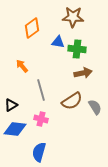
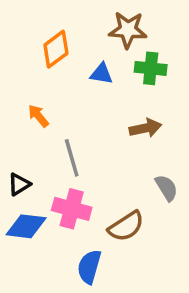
green cross: (77, 49) -> (151, 68), moved
brown semicircle: (72, 101) -> (126, 226), moved
pink cross: (41, 119) -> (72, 209), size x1.5
blue semicircle: (39, 152) -> (89, 267), moved

